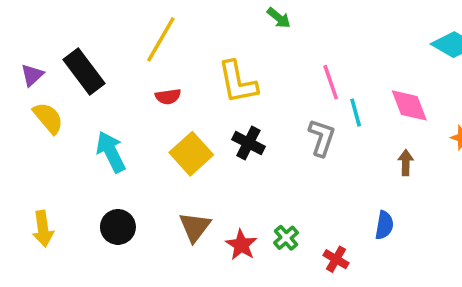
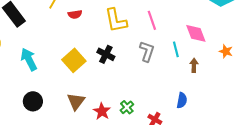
yellow L-shape: (238, 82) -> (116, 20), moved
red semicircle: (168, 97) -> (75, 14), moved
cyan line: (356, 113) -> (176, 49), moved

